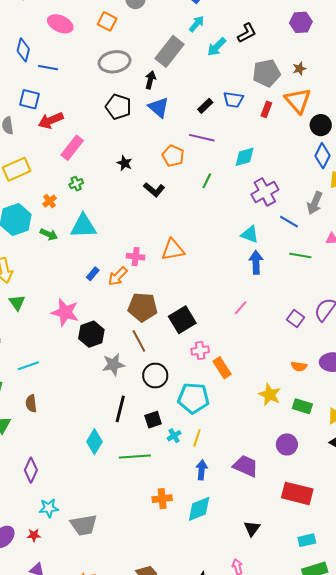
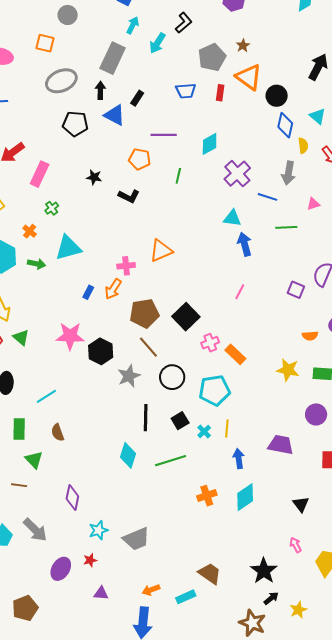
black rectangle: (205, 106) -> (137, 98), moved

